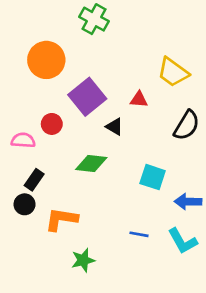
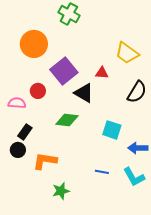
black triangle: (114, 127) -> (84, 93), size x1.5

